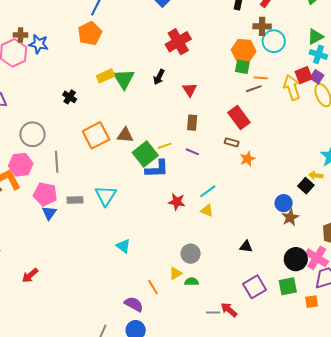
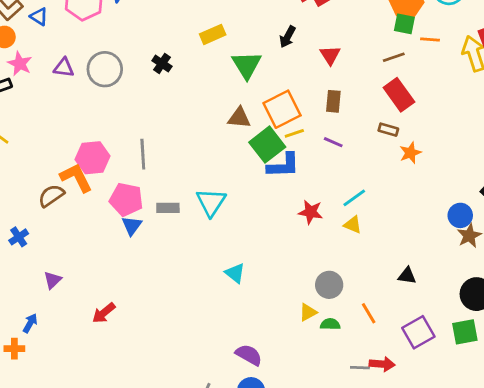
green triangle: (124, 79) -> (247, 65), moved
brown line: (254, 89) -> (394, 57), moved
gray circle: (32, 134) -> (105, 69), moved
orange square: (96, 135) -> (282, 109), moved
orange line: (153, 287) -> (369, 313), moved
red arrow: (229, 310) -> (382, 364), turned 144

